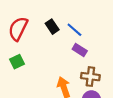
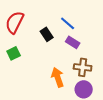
black rectangle: (52, 27) -> (47, 34), moved

